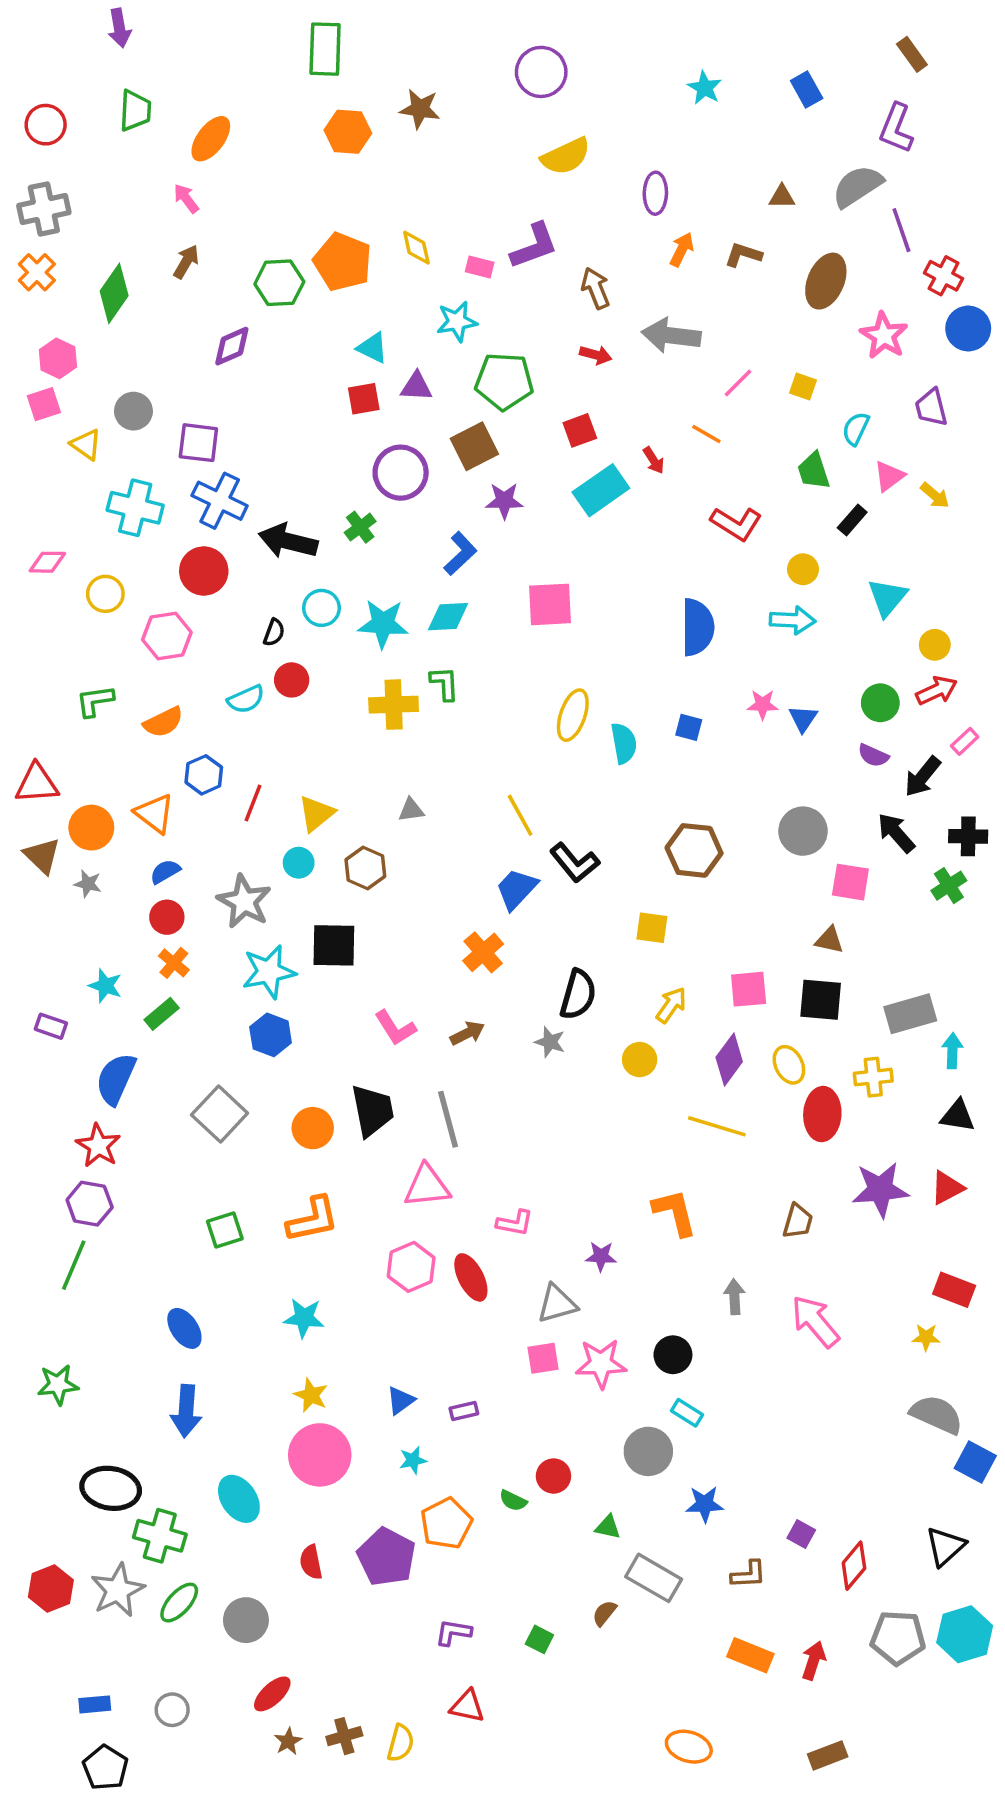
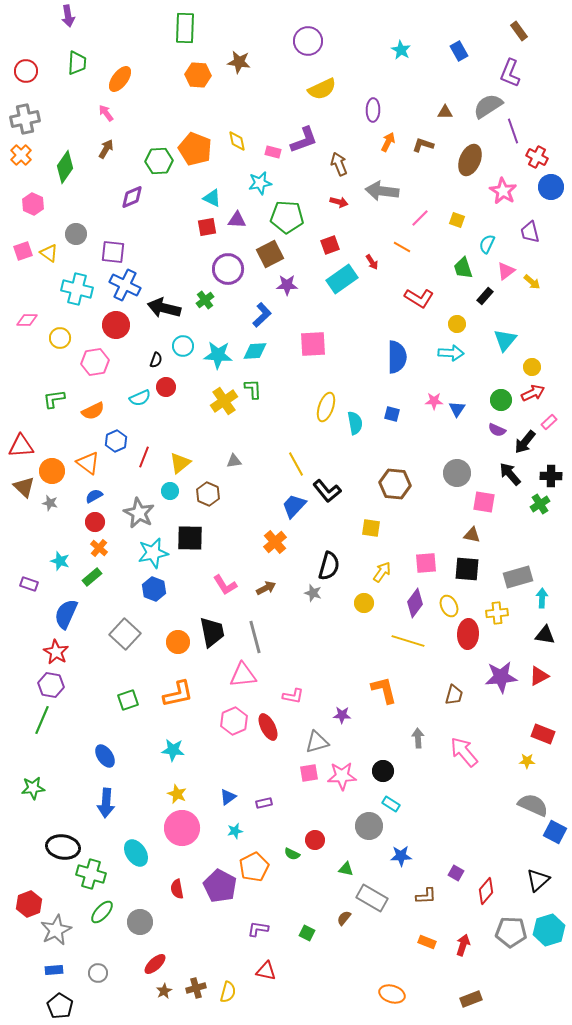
pink square: (44, 404) -> (23, 251), moved
yellow cross: (394, 705) -> (224, 401), turned -32
gray star: (118, 1590) -> (56, 930), moved
orange rectangle: (750, 1655) -> (427, 942), size x0.7

